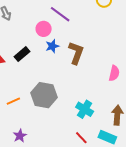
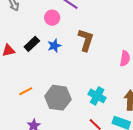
blue star: (52, 46) -> (54, 46), moved
gray hexagon: (44, 95) -> (58, 98), moved

